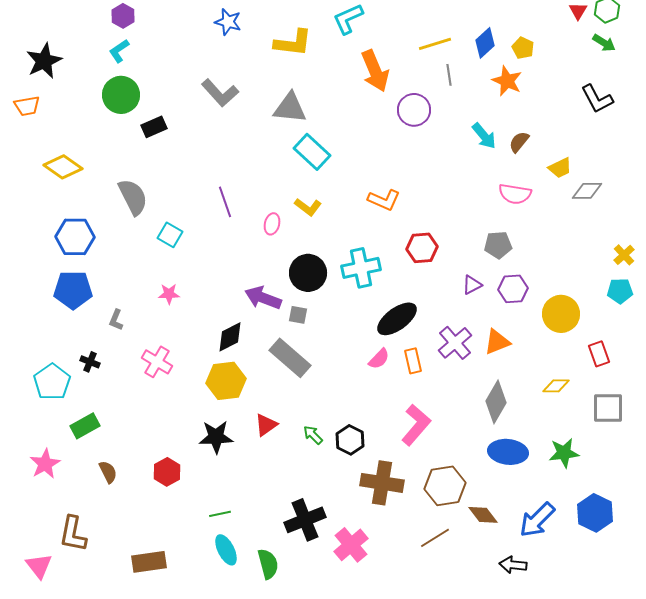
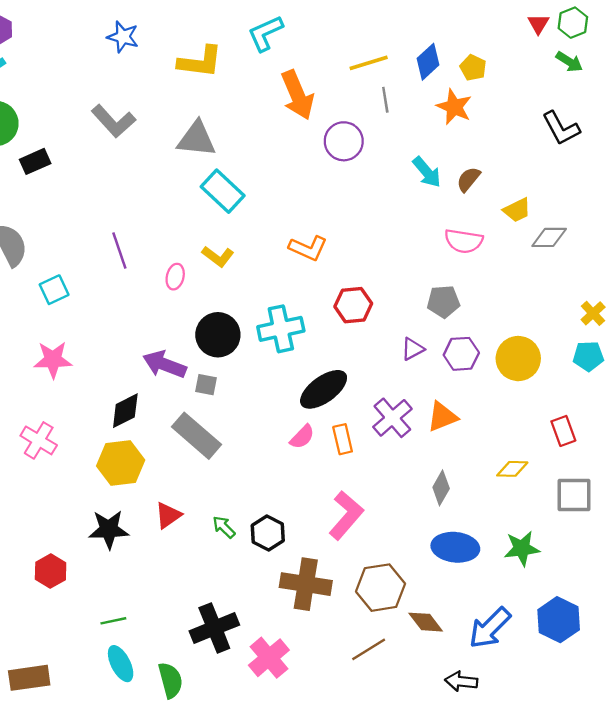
cyan square: (170, 235) -> (54, 290), turned 35
pink star: (169, 294) -> (53, 360), size x1.5
yellow circle: (561, 314) -> (518, 359), moved
gray diamond: (496, 402) -> (441, 488), size x0.7

